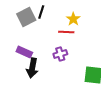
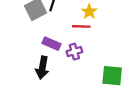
purple rectangle: (24, 52) -> (51, 44), moved

